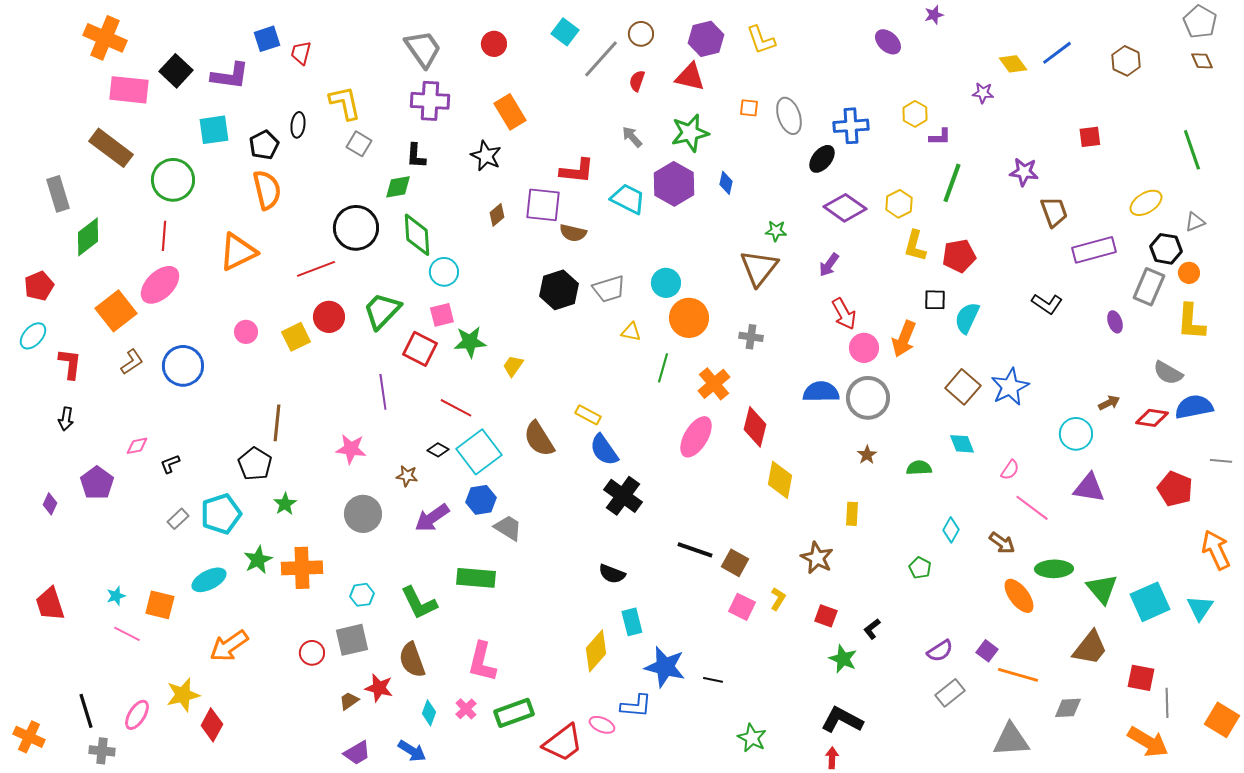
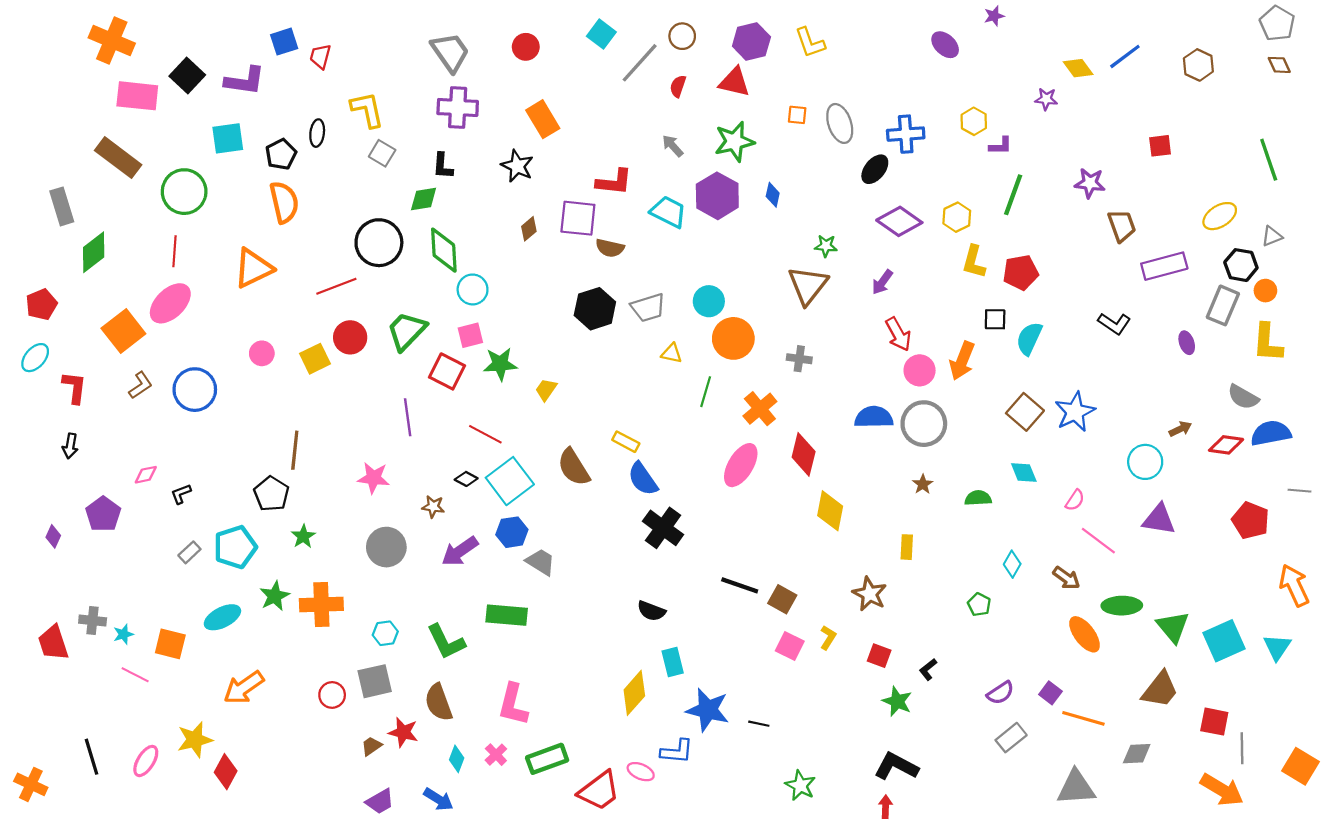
gray cross: (102, 751) -> (93, 620), moved

